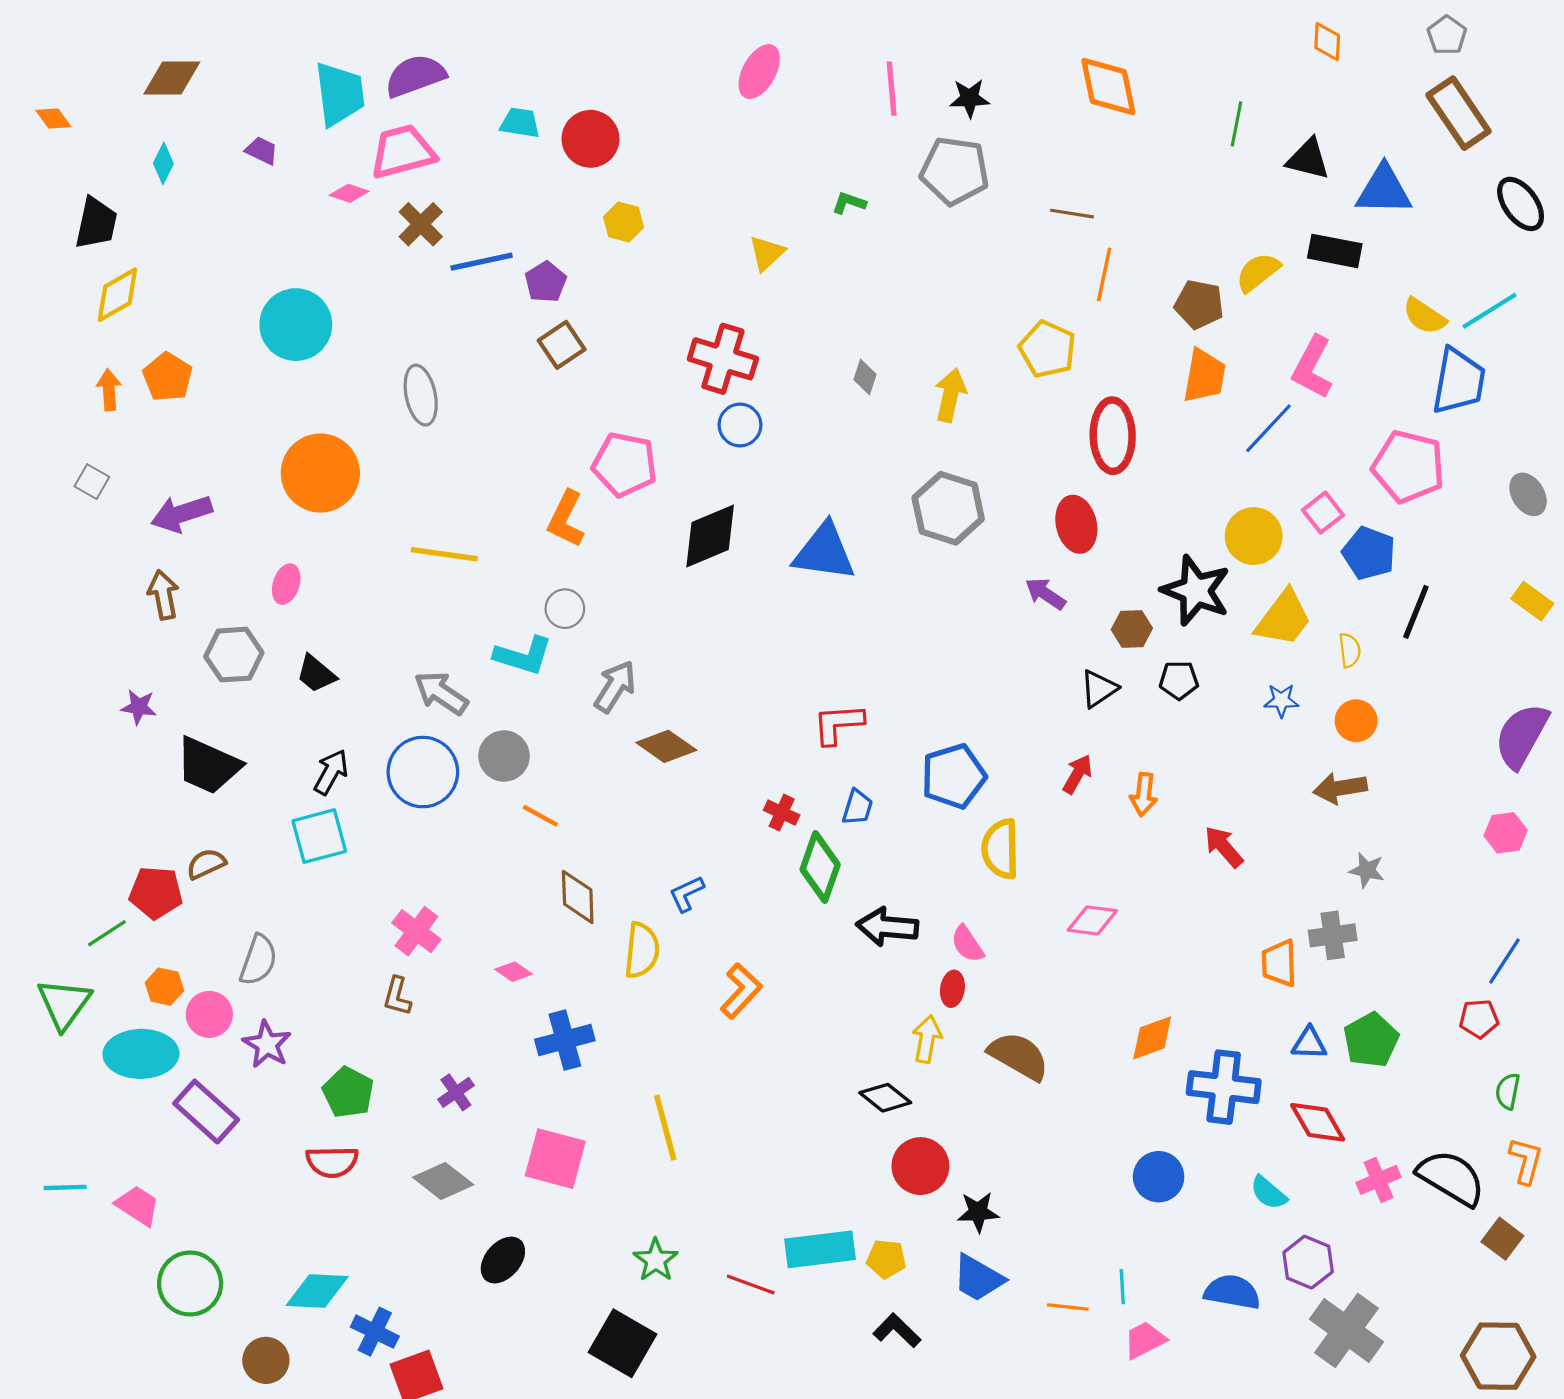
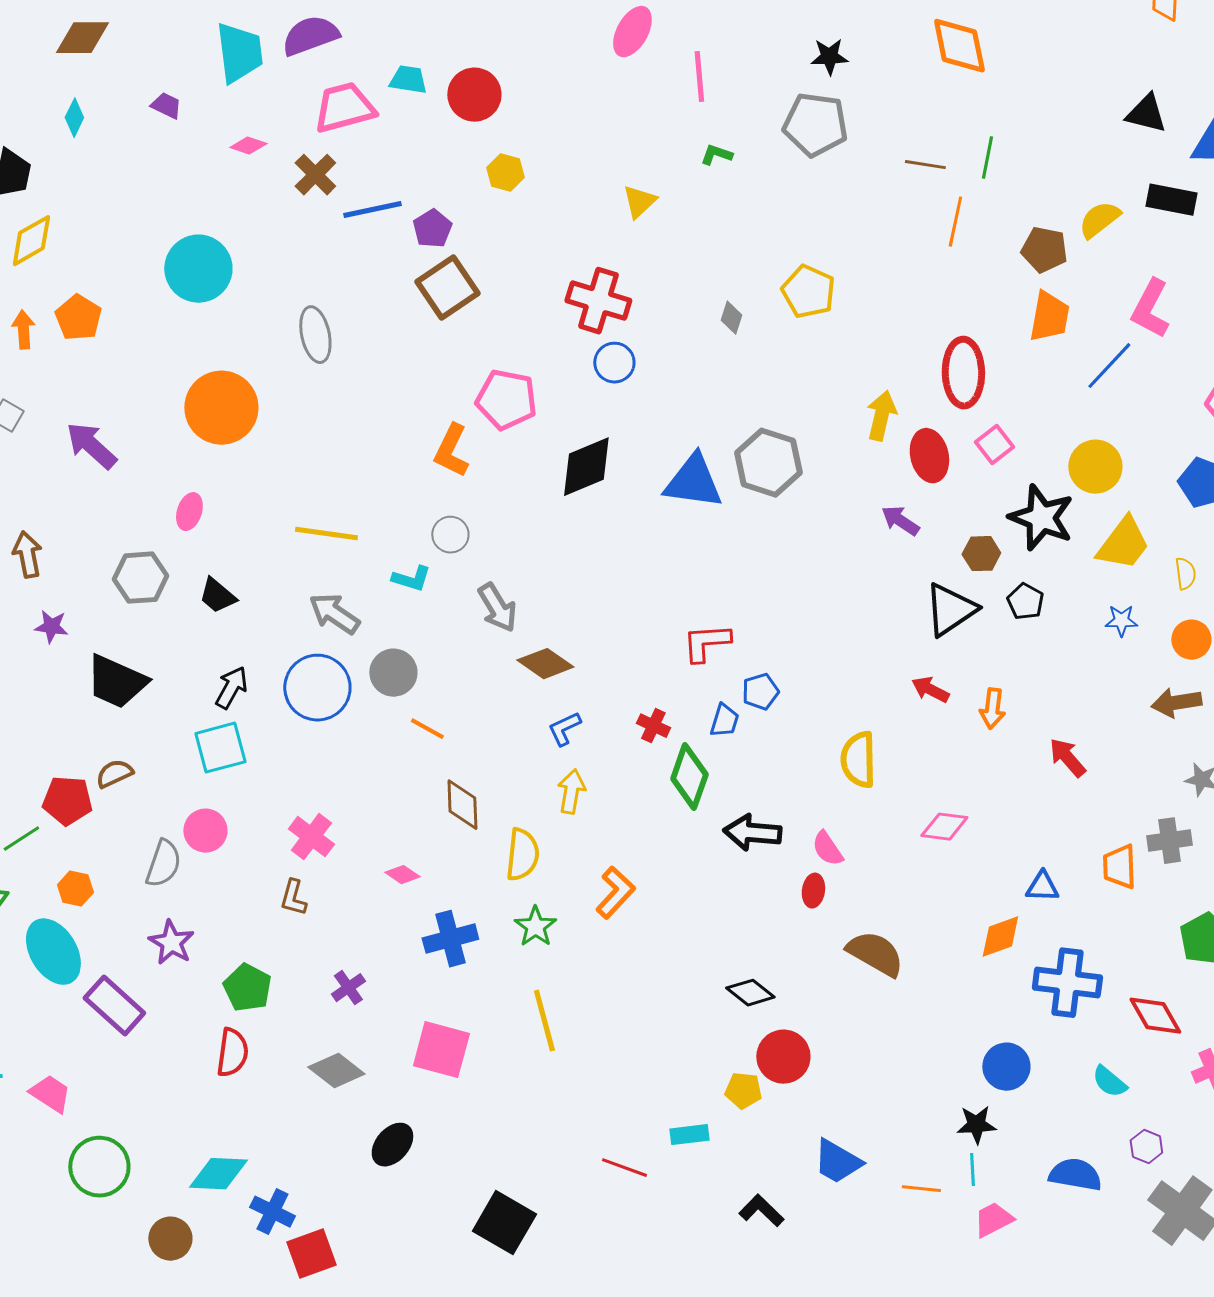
pink line: (892, 89) -> (699, 77), moved
green line: (1237, 124) -> (987, 158), moved
pink trapezoid: (403, 152) -> (344, 108), moved
brown square: (562, 345) -> (447, 288), size x1.4
yellow pentagon: (1048, 349) -> (808, 292), moved
yellow arrow: (950, 395) -> (881, 416), moved
gray hexagon: (948, 508) -> (768, 463), moved
pink square: (1323, 513) -> (994, 445), moved
purple arrow: (182, 514) -> (91, 446), turned 60
yellow line: (444, 554) -> (326, 534), moved
brown arrow: (163, 595) -> (27, 555), moved
cyan L-shape: (523, 656) -> (411, 579), size x0.7
black pentagon: (1179, 680) -> (1025, 602), turned 30
gray arrow: (615, 687) -> (497, 608), turned 117
black triangle: (1099, 689) -> (950, 610), size x1.5
red arrow: (1077, 774) -> (930, 690), turned -93
blue pentagon: (954, 776) -> (760, 692), moved, size x0.6
blue L-shape: (687, 894) -> (564, 729), moved
pink circle: (209, 1014) -> (205, 831), moved
yellow arrow: (927, 1039) -> (571, 792), moved
blue triangle: (1309, 1043) -> (1042, 887), moved
cyan ellipse: (141, 1054) -> (53, 952), turned 60
red semicircle: (332, 1162) -> (232, 1053), turned -81
black star: (978, 1212) -> (976, 1125), moved
cyan rectangle: (820, 1249) -> (689, 1135), size x0.6
yellow pentagon: (886, 1259) -> (743, 1091), moved
green star: (656, 1260) -> (535, 927), moved
purple hexagon: (1308, 1262) -> (1146, 1147), size x0.7

